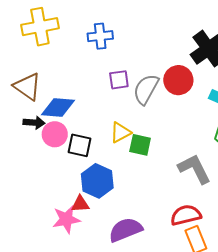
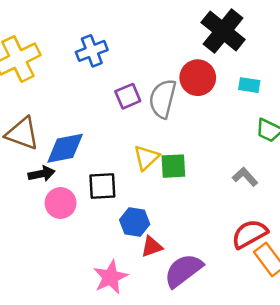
pink circle: (55, 134) -> (61, 203), moved
gray L-shape: (195, 169) -> (245, 177), size x0.6
blue hexagon: (97, 181) -> (135, 222), size x0.7
red triangle: (80, 204) -> (152, 247), moved

